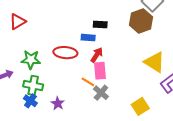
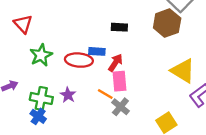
red triangle: (18, 22) -> (23, 24), turned -42
blue rectangle: (88, 38) -> (97, 51), moved
green star: (31, 60) -> (41, 55), moved, turned -30
purple star: (58, 103) -> (68, 95), moved

